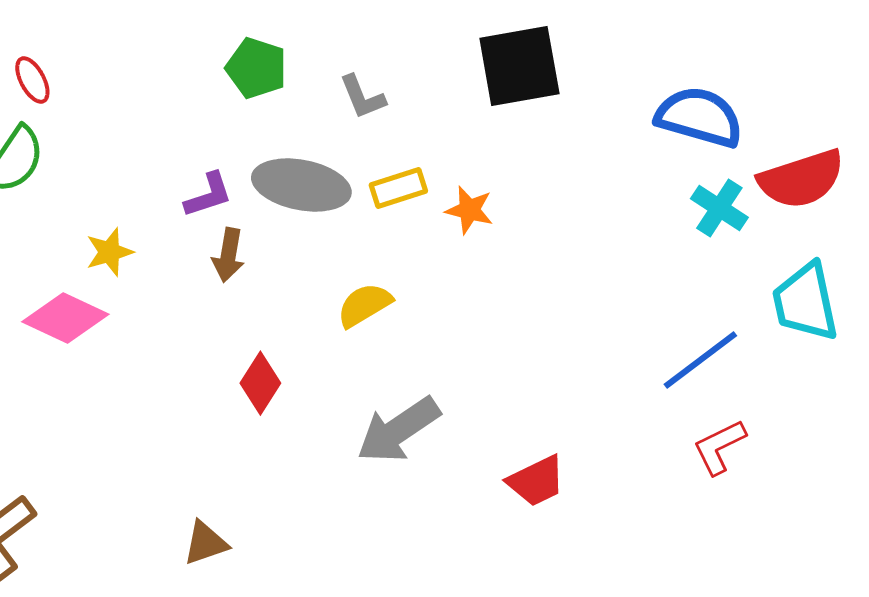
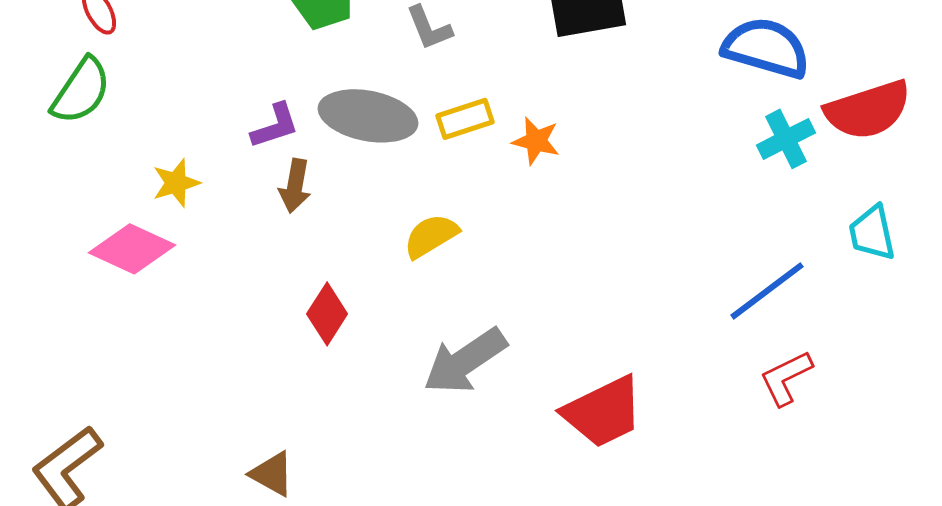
cyan cross: (719, 208) -> (786, 139), turned 30
cyan trapezoid: (805, 302) -> (872, 233), size x0.7
red trapezoid: (536, 481) -> (603, 412), size x1.4
brown triangle: (205, 543) -> (272, 474), turned 48

